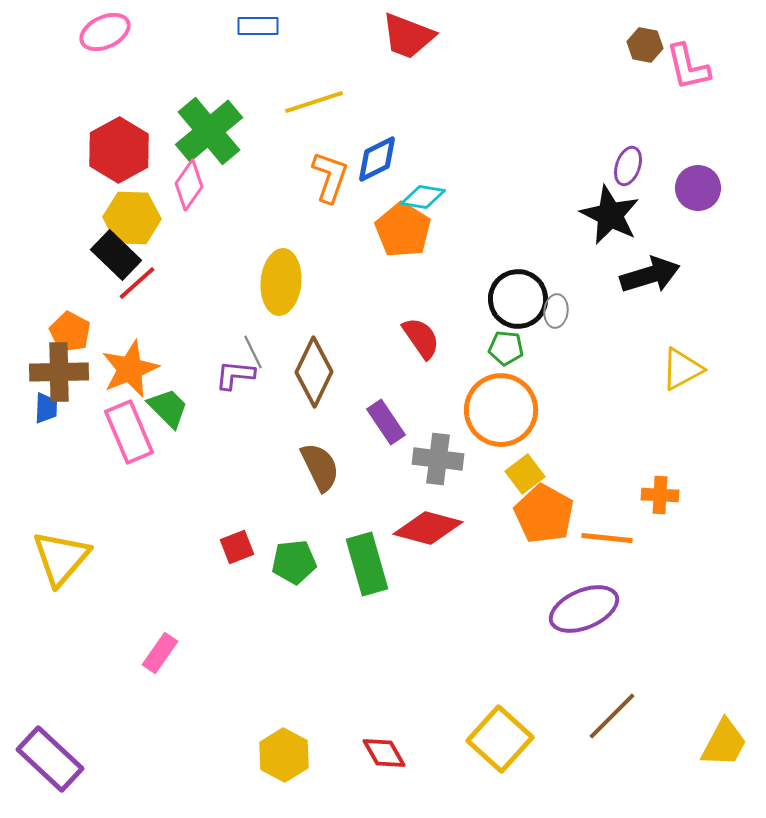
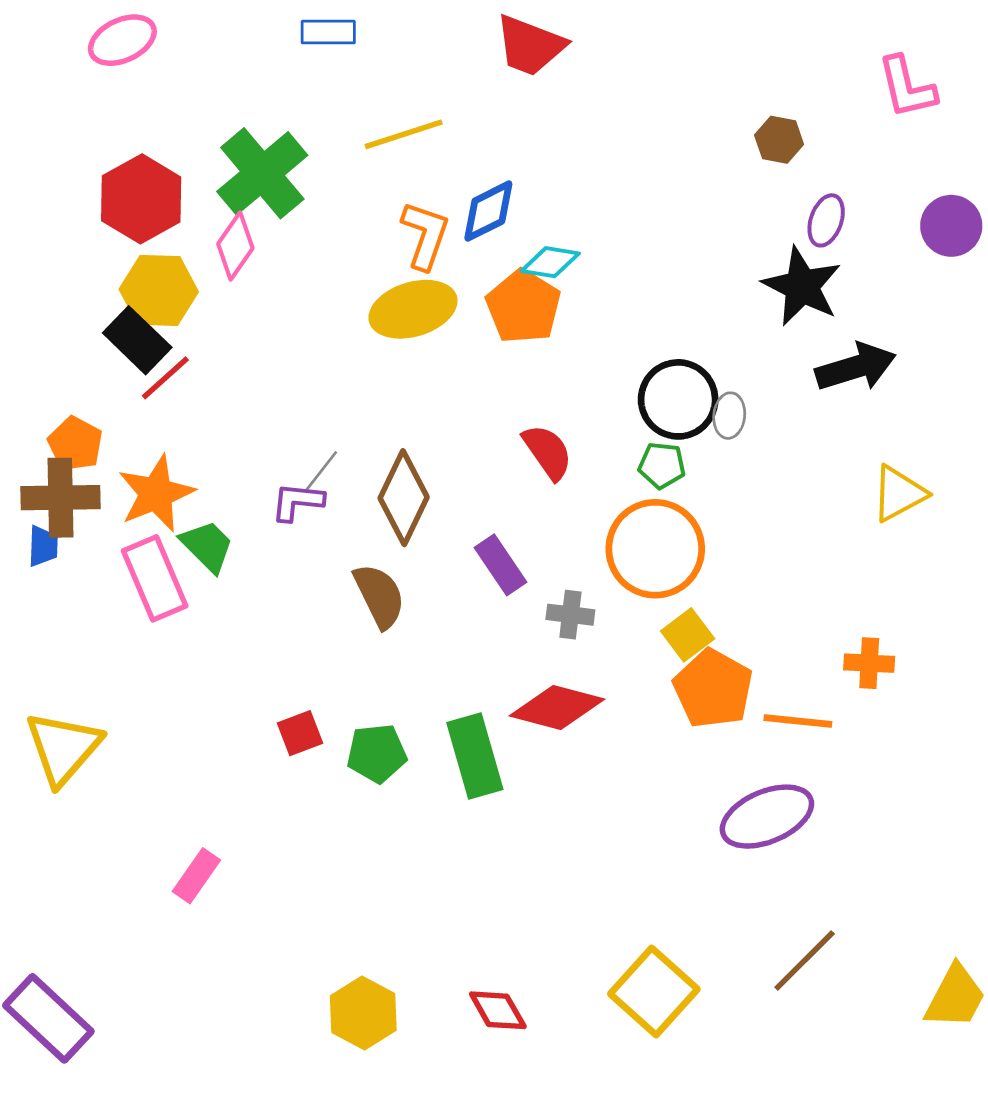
brown hexagon: (645, 45) -> (779, 140), moved
purple circle: (698, 188) -> (951, 226), moved
yellow ellipse: (281, 282) -> (413, 309), moved, turned 68
gray line: (253, 352) -> (322, 471), turned 64
gray cross: (438, 459) -> (570, 615), size x0.7
brown semicircle: (320, 467) -> (379, 596), moved

